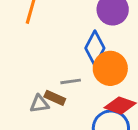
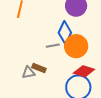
gray line: (71, 81) -> (53, 46), moved

